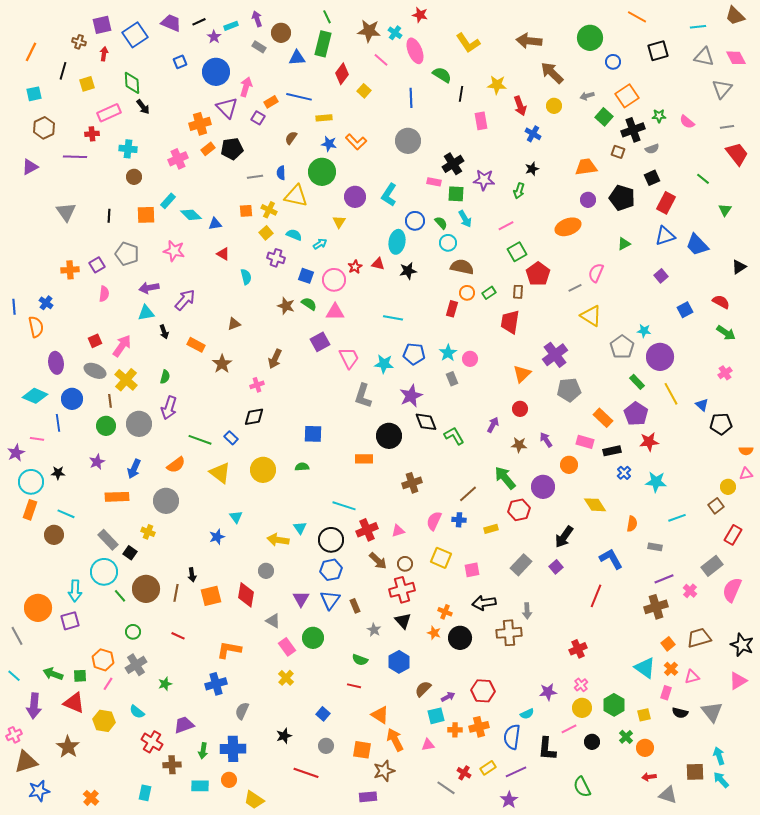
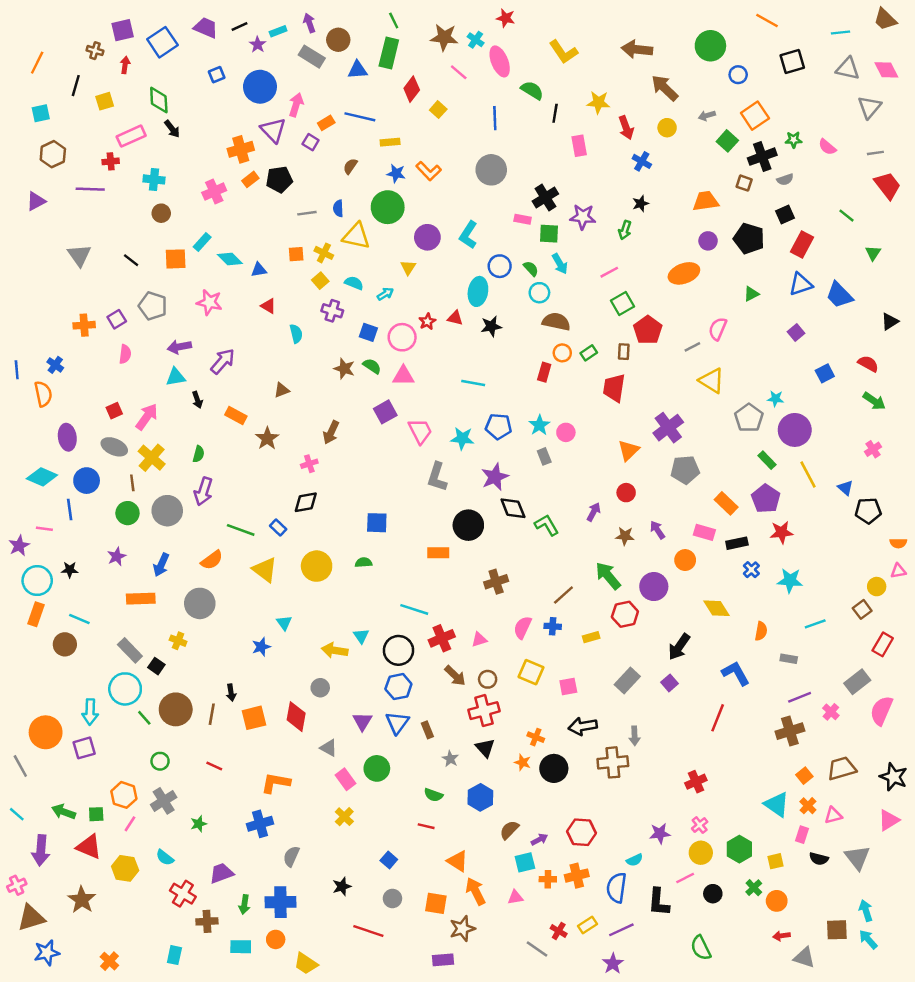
gray rectangle: (259, 47) -> (312, 57), size x1.5
black line: (109, 216) -> (131, 260), turned -56

